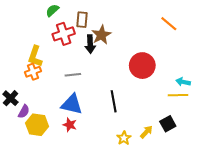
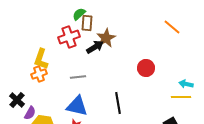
green semicircle: (52, 10) -> (79, 14), moved
black arrow: (90, 44) -> (95, 47), turned -120
red circle: (142, 66) -> (146, 68), size x0.7

